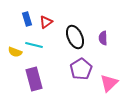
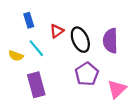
red triangle: (46, 22) -> (57, 31), moved
purple semicircle: (103, 38) -> (110, 41), size x1.6
cyan line: (34, 45) -> (36, 48), turned 36

